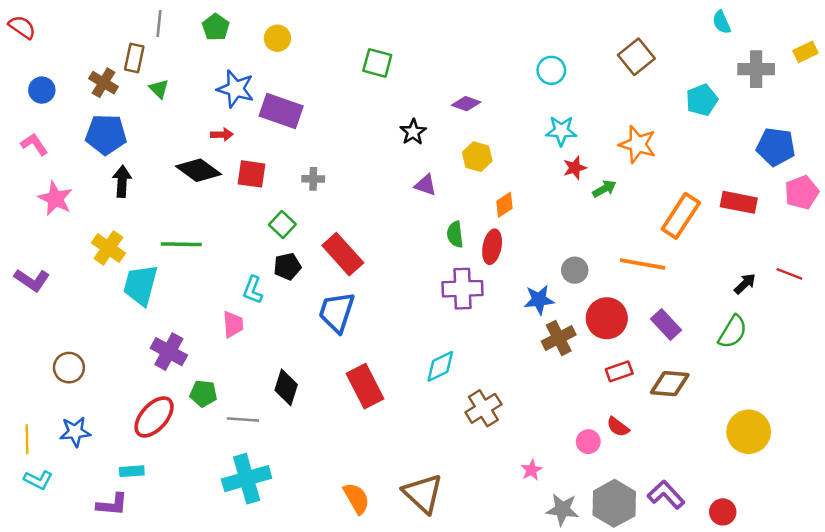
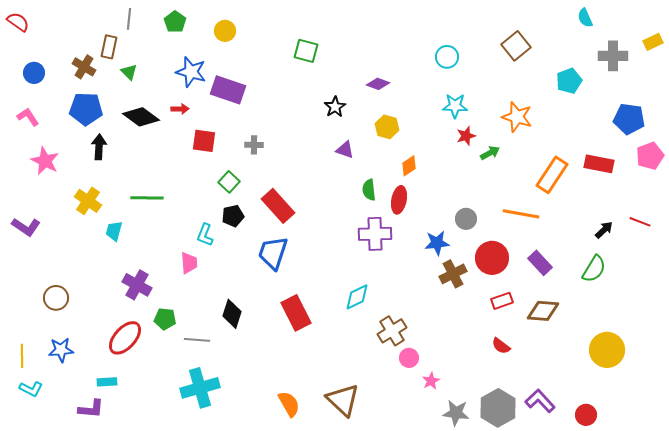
black diamond: (198, 170) -> (141, 117), moved
cyan trapezoid: (140, 285) -> (114, 231), size x0.6
pink circle: (588, 442) -> (409, 358), moved

